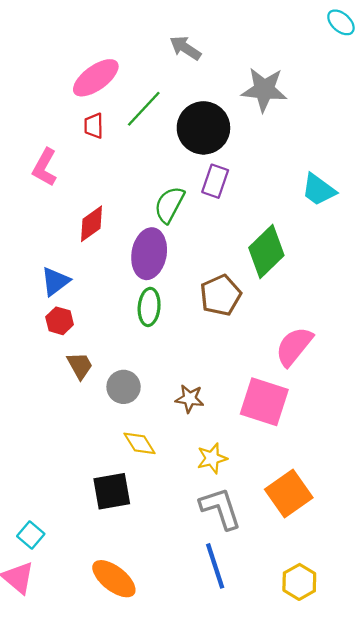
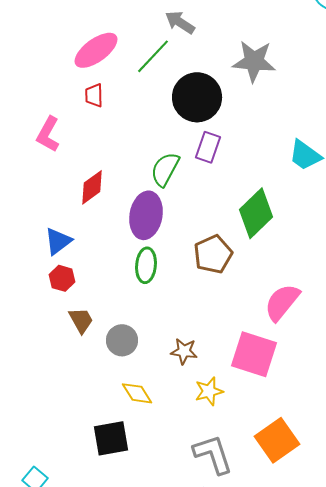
green line: (144, 109) -> (153, 56), moved
yellow star: (212, 458) -> (209, 391), moved

